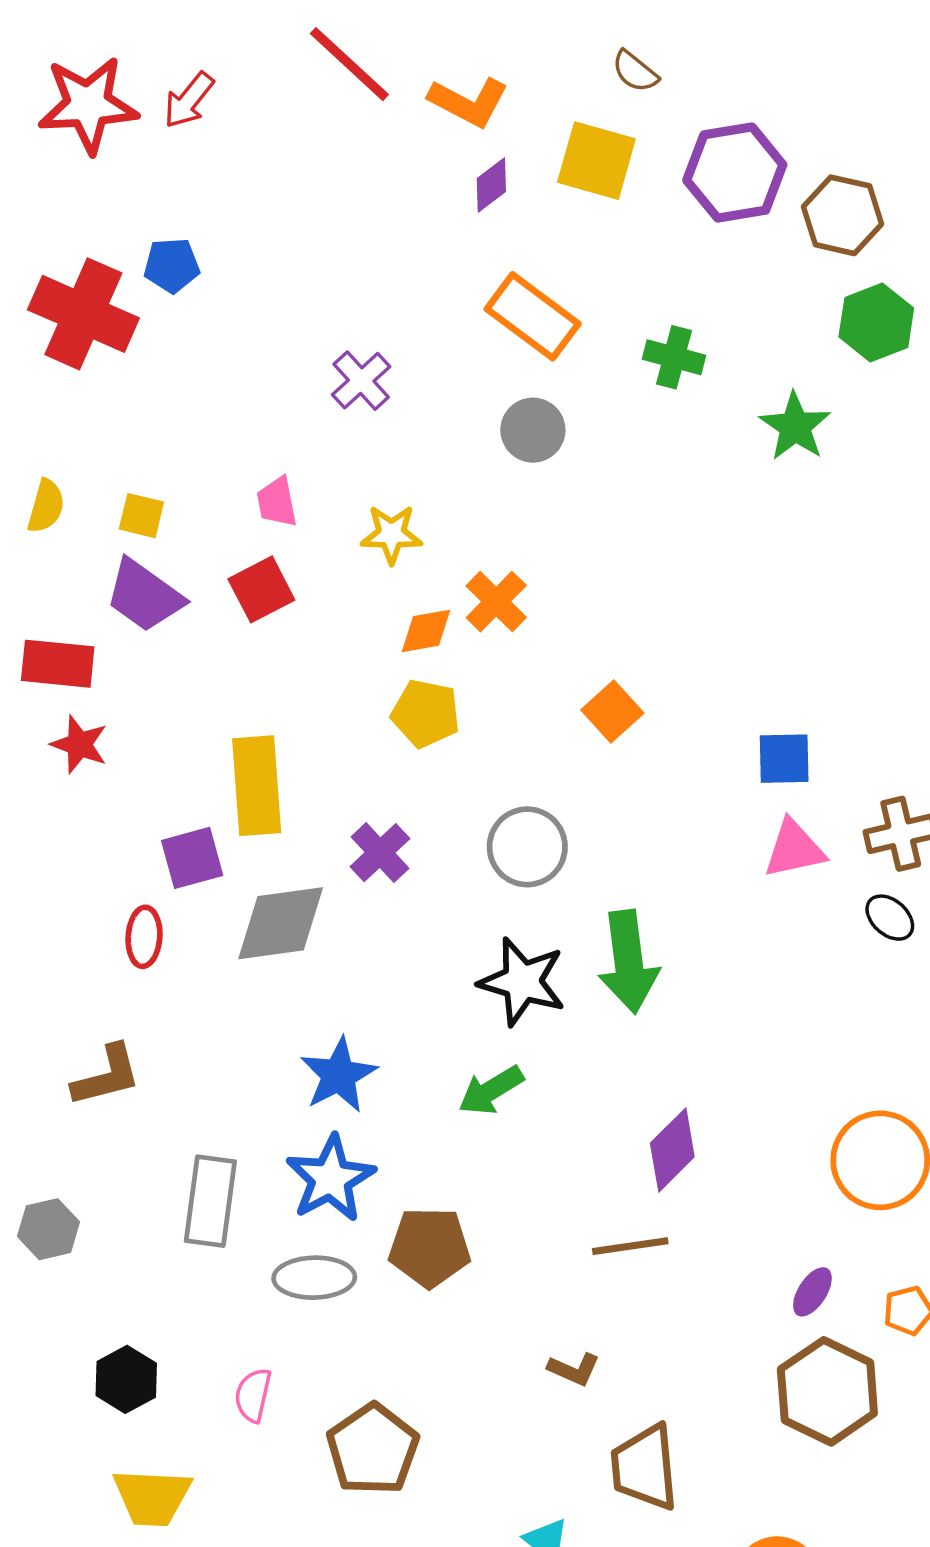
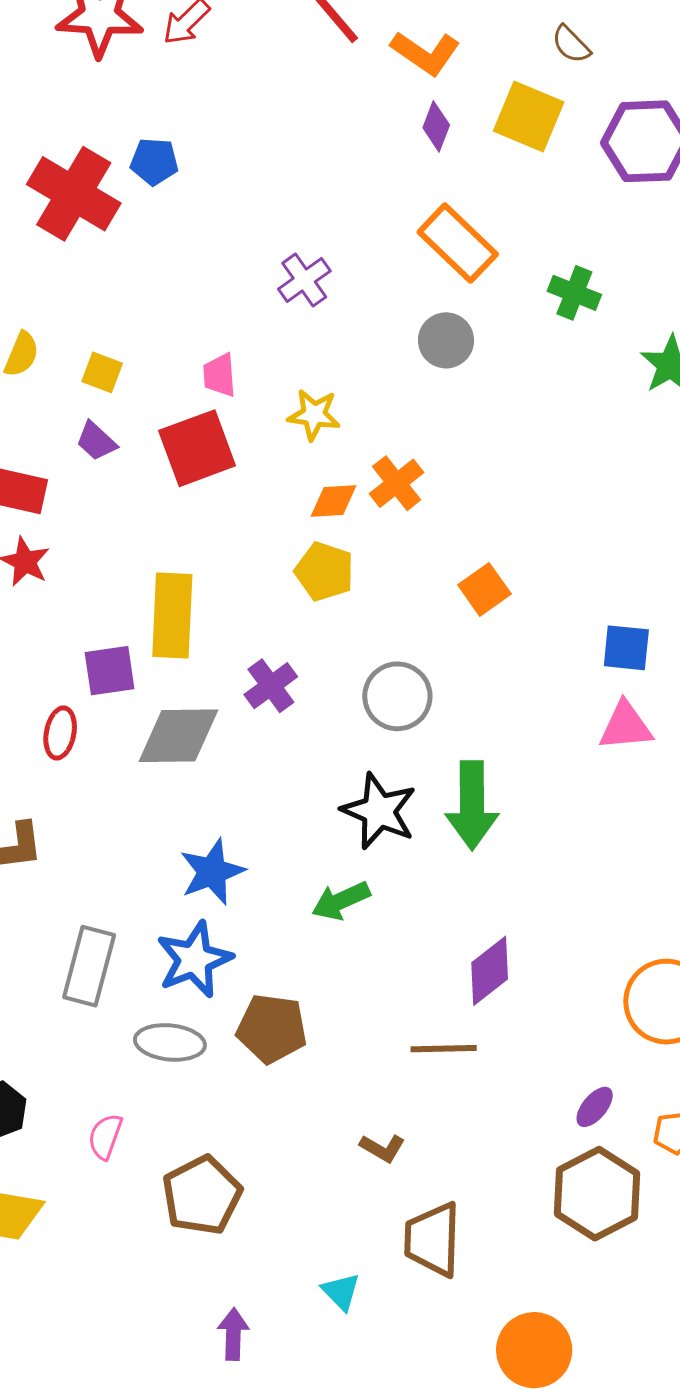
purple diamond: (491, 185) -> (436, 126), turned -39
red square: (261, 589) -> (197, 448), size x1.4
purple trapezoid: (144, 596) -> (96, 441), size x0.6

